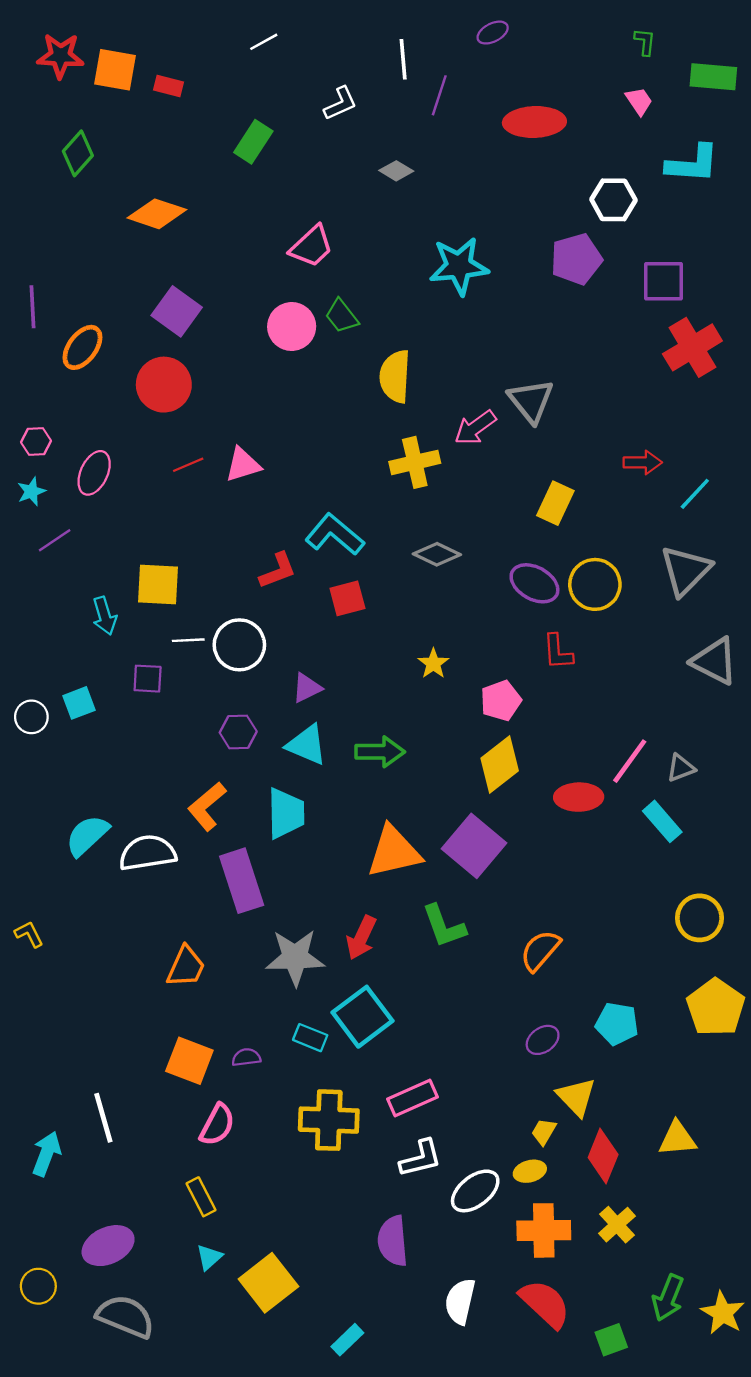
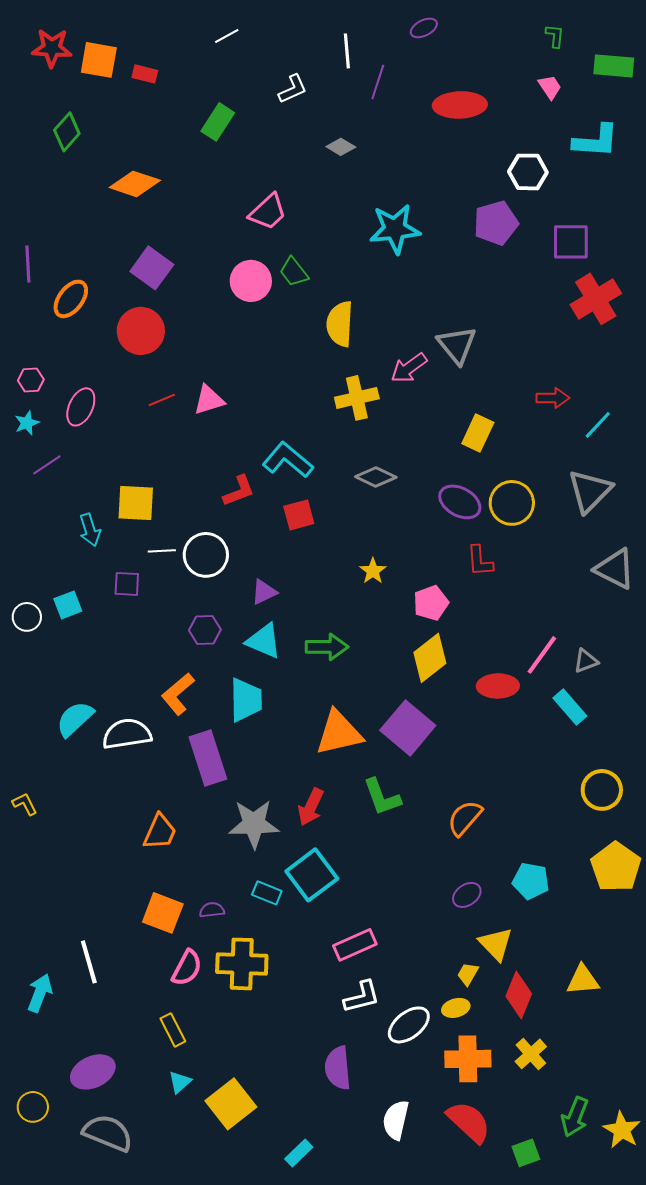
yellow cross: (329, 1120) -> (242, 964), moved

